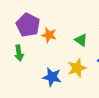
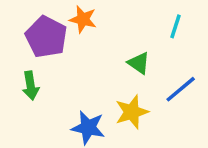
orange star: (49, 35) -> (83, 19), moved

